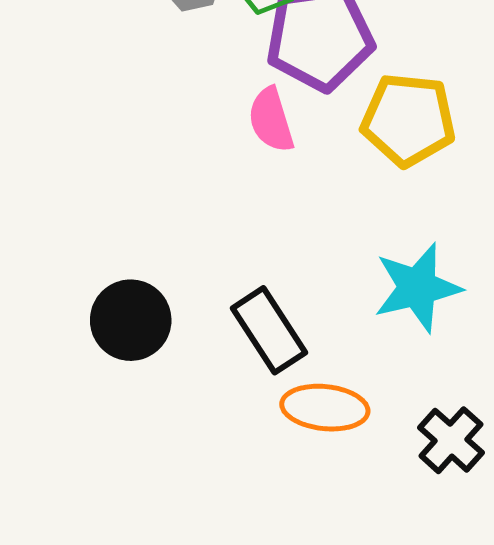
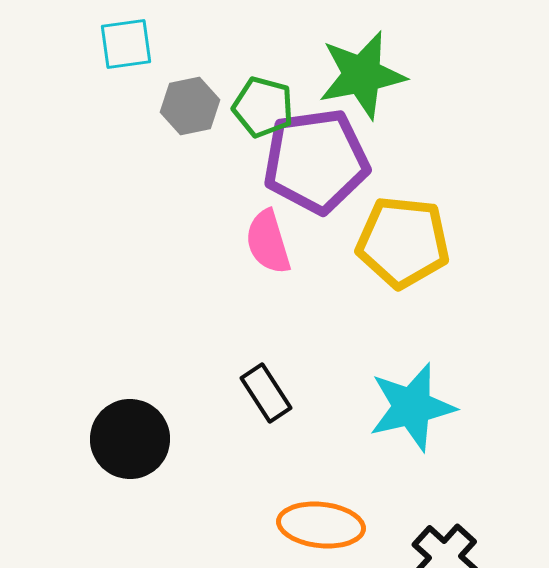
black rectangle: (269, 330) -> (266, 393), moved, size x0.7

